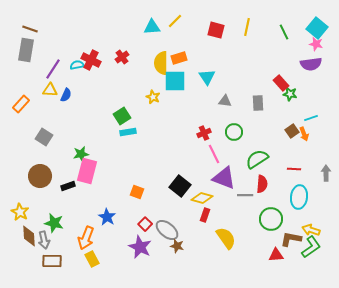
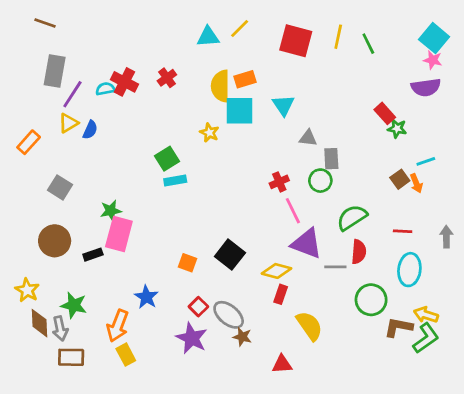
brown line: (30, 29) -> (45, 23), moved
red square: (216, 30) -> (296, 41), size x1.4
green line: (284, 32) -> (368, 44), moved
gray rectangle: (26, 50) -> (55, 71), moved
yellow triangle: (50, 90) -> (68, 123), turned -35
gray rectangle: (258, 103) -> (331, 159), moved
black square: (180, 186) -> (230, 255), moved
red triangle: (276, 255) -> (282, 364), moved

